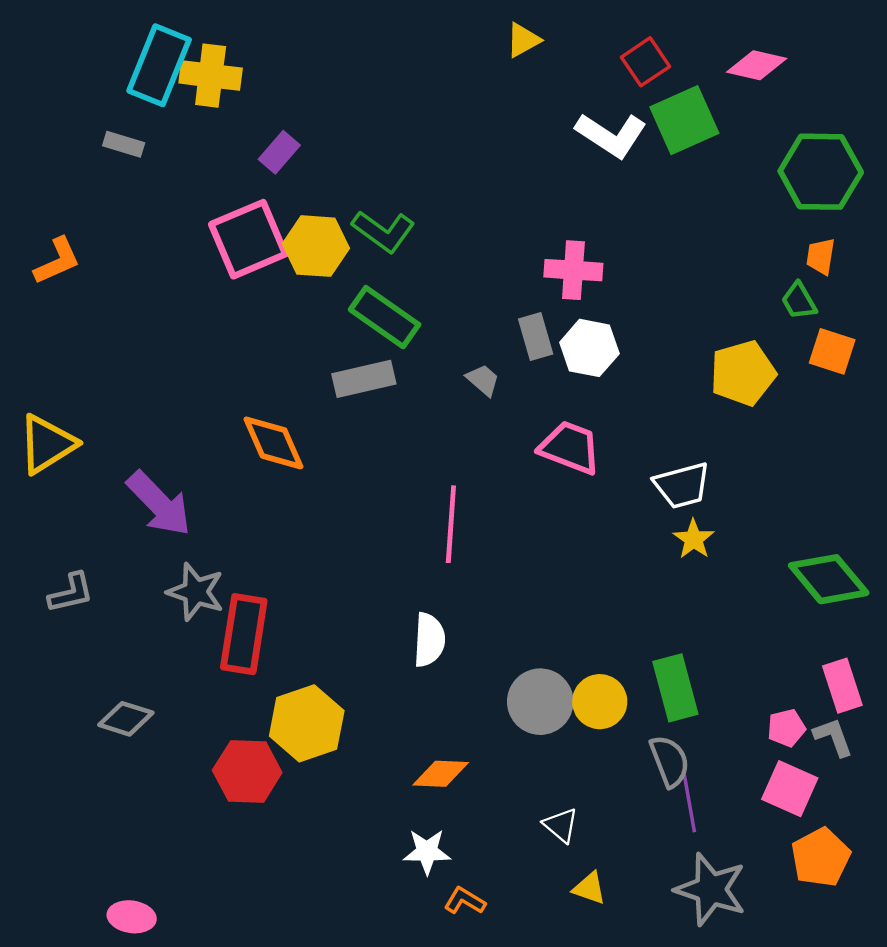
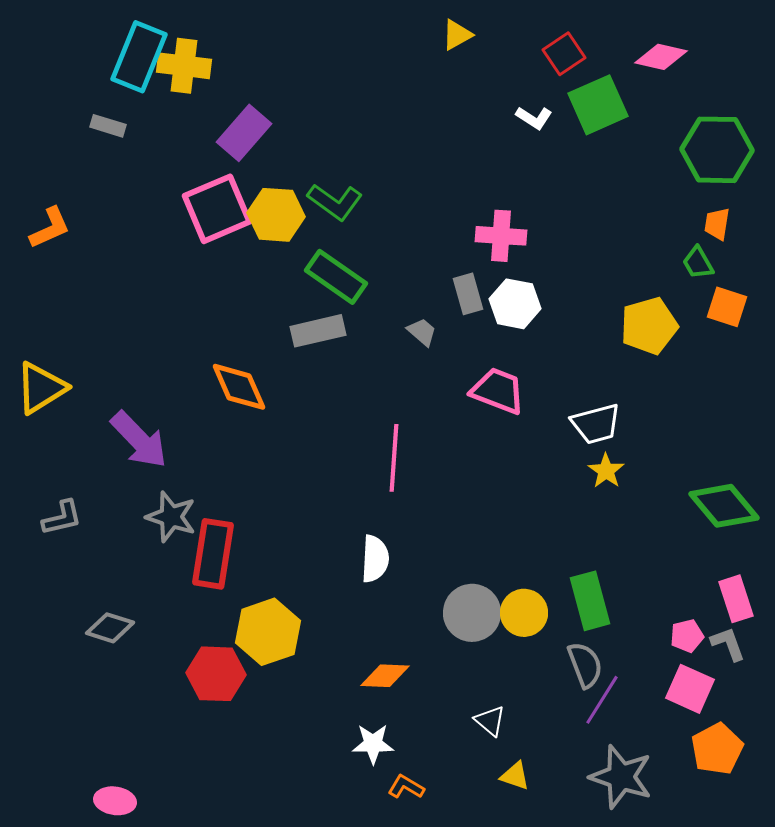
white L-shape: (611, 135) -> (534, 118), size x0.6
purple rectangle: (279, 152) -> (244, 133), size x1.5
purple line: (689, 801) -> (602, 700), turned 42

